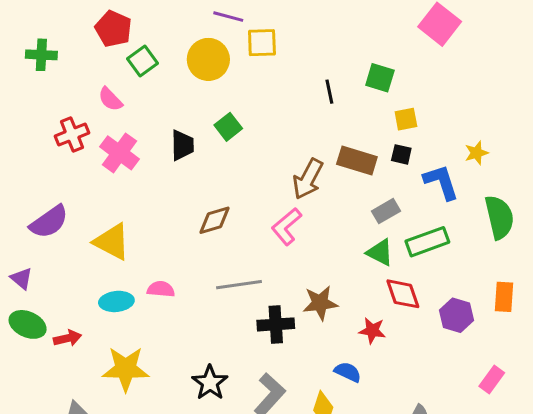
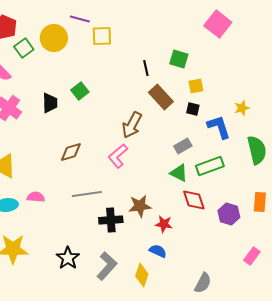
yellow circle: (208, 59) -> (54, 38), moved
brown rectangle: (357, 161) -> (161, 97), moved, turned 30
red star: (372, 331) -> (164, 224), moved

